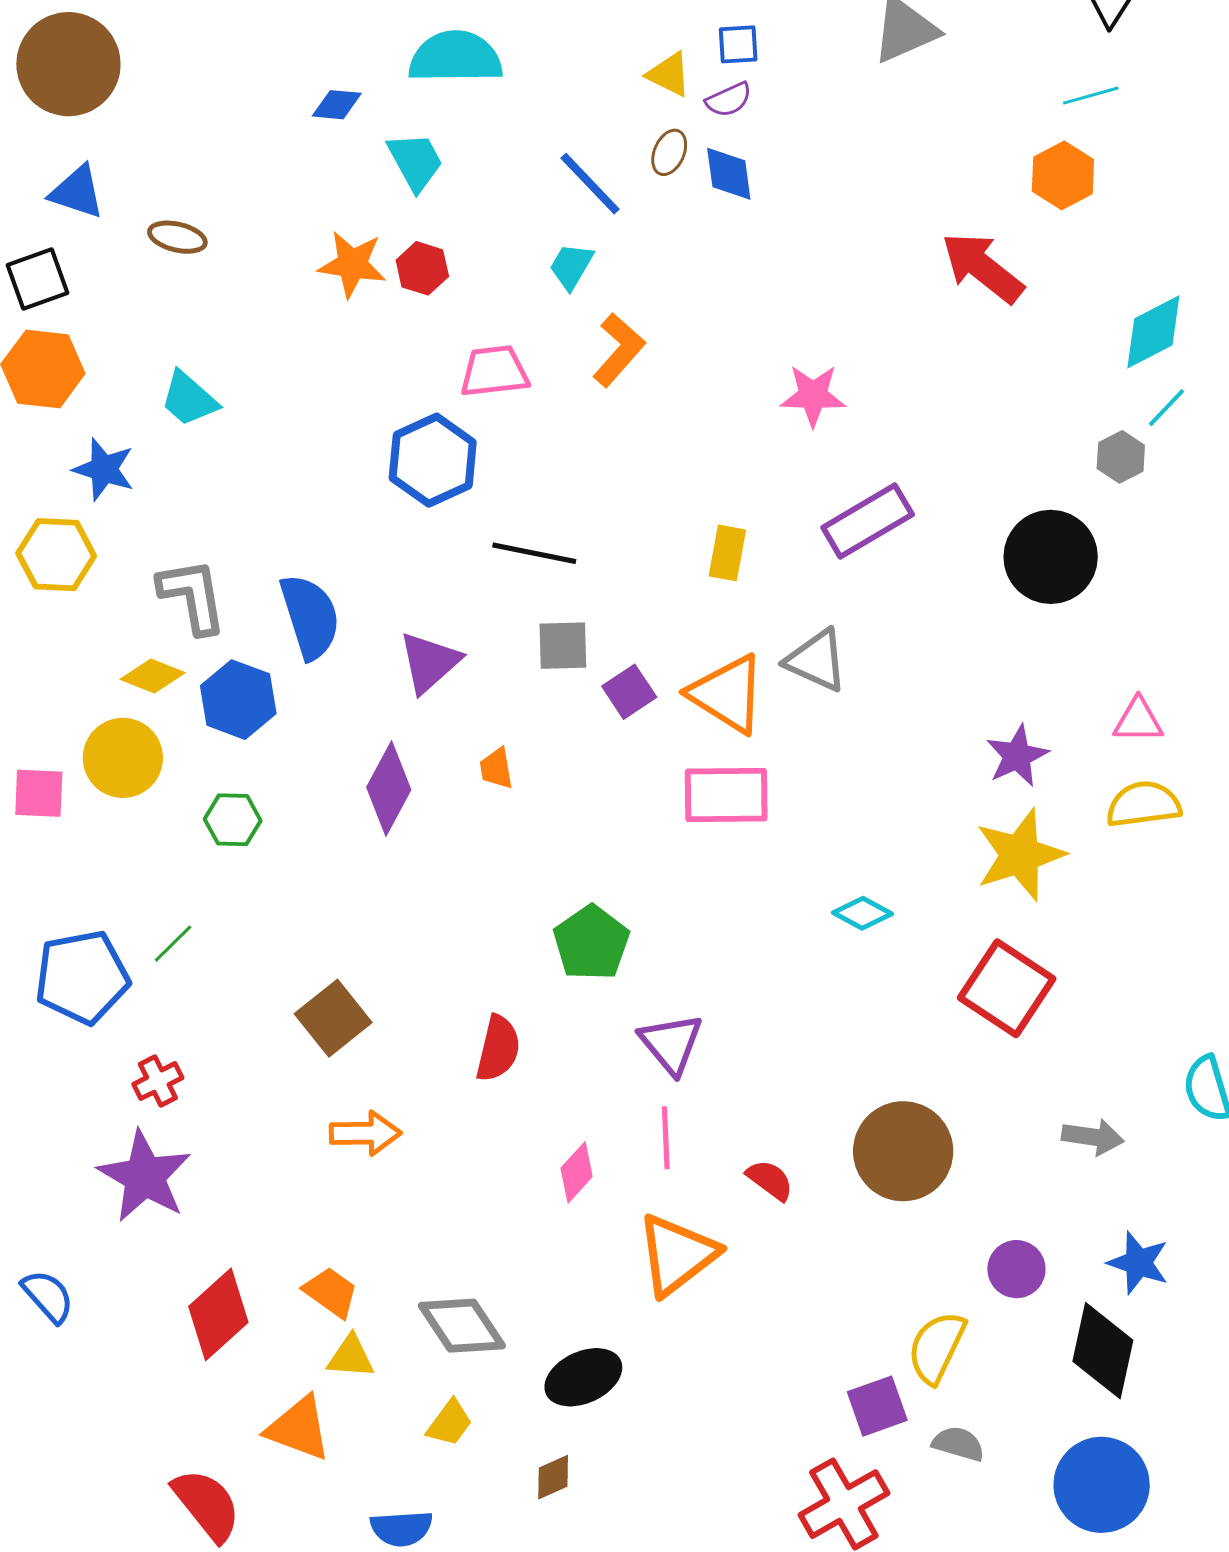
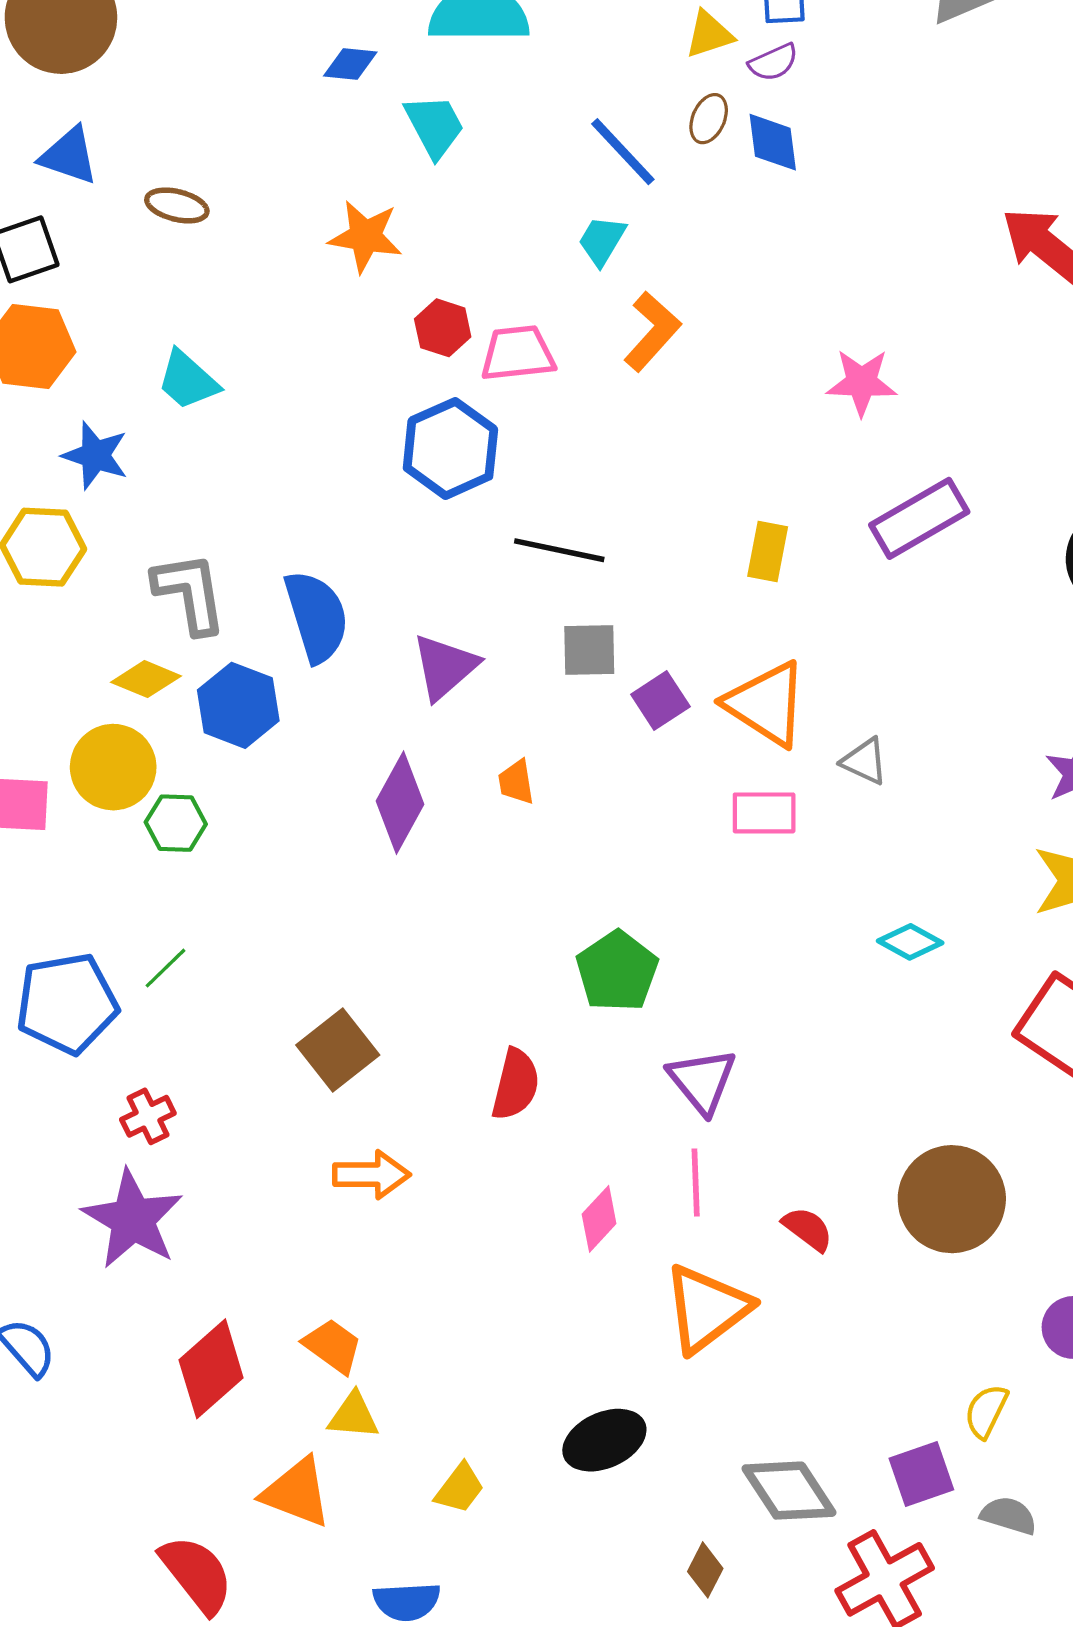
yellow triangle: (669, 74) -> (709, 34), turned -45
red hexagon: (422, 268) -> (443, 328), moved
gray triangle: (816, 660) -> (865, 761), moved, size x0.7
pink rectangle: (726, 795) -> (764, 813), size x0.7
green hexagon: (233, 820) -> (176, 823), moved
gray diamond: (462, 1326) -> (789, 1491), moved
yellow semicircle: (937, 1347) -> (986, 1411), size x0.7
brown diamond: (553, 1477) -> (705, 1570), moved, turned -39

